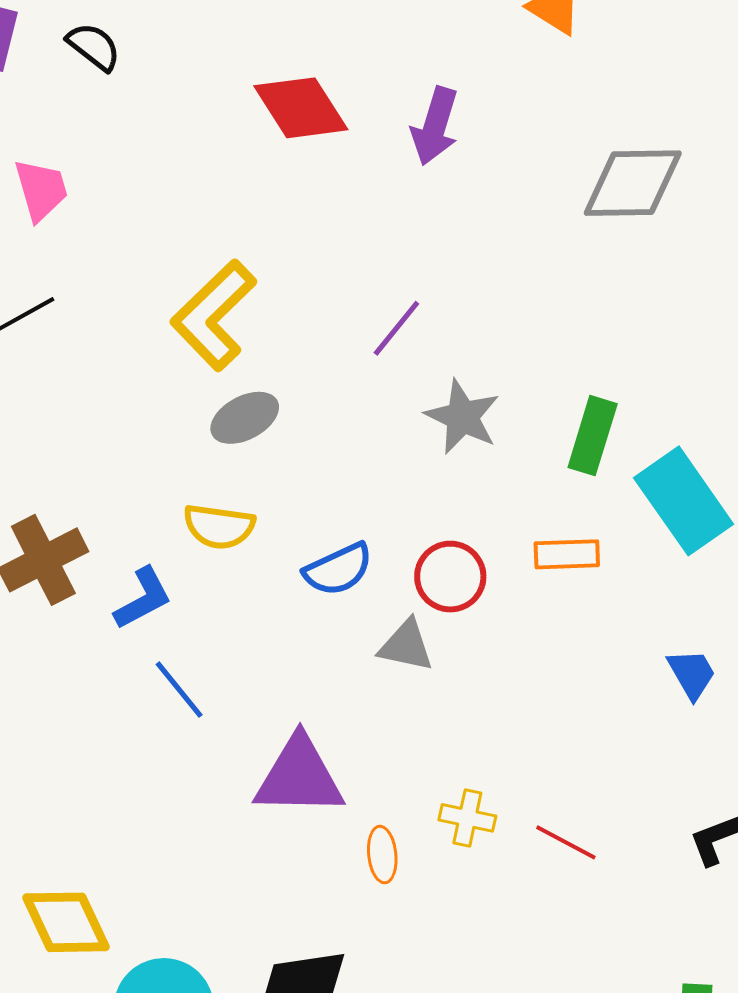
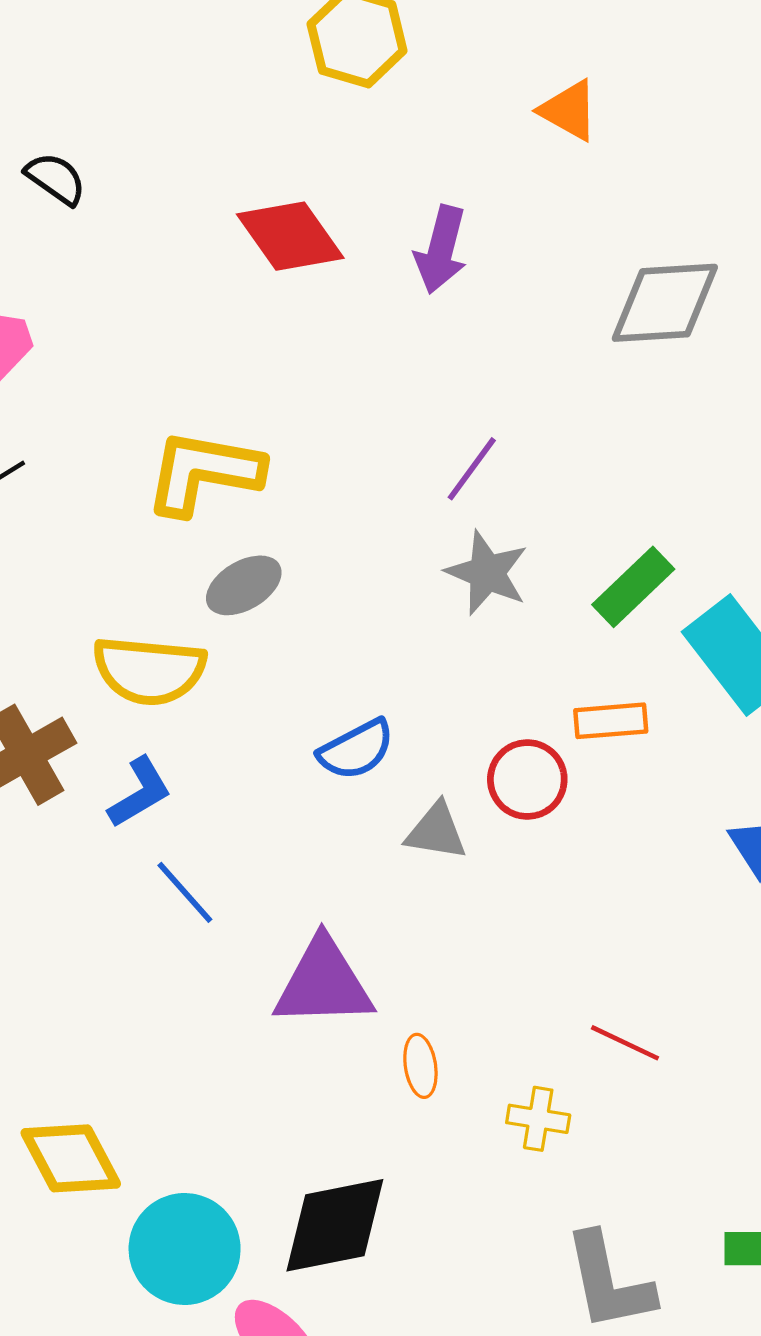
yellow L-shape: (214, 315) -> (204, 472), turned 57
purple line: (396, 328) -> (472, 469), moved
green rectangle: (593, 436) -> (633, 587), turned 32
yellow semicircle: (219, 526) -> (149, 670), moved, size x1.4
red circle: (450, 577) -> (527, 780), moved
yellow cross: (467, 818) -> (538, 1119), moved

